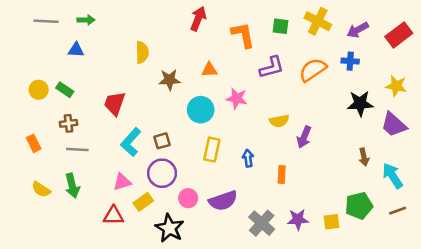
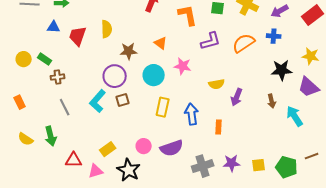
orange triangle: (209, 70) -> (161, 43), turned 40
red trapezoid: (115, 103) -> (78, 36), moved
brown cross: (69, 123) -> (58, 77), moved
gray line: (77, 150) -> (65, 107), moved, turned 60
brown arrow: (364, 157) -> (272, 101), moved
blue arrow: (248, 158) -> (192, 114), size x1.5
purple circle: (162, 173) -> (115, 76), moved
cyan arrow: (393, 176) -> (295, 116), moved
pink triangle: (122, 182) -> (96, 171), moved
green pentagon: (359, 206) -> (287, 167), moved, turned 30
red triangle: (113, 216) -> (74, 160), moved
gray cross: (262, 223) -> (203, 166), turned 30

